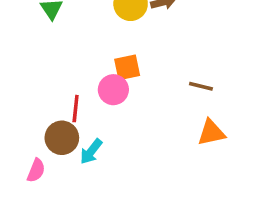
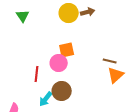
orange triangle: (211, 133) -> (116, 75), moved, turned -30
brown circle: (62, 138) -> (62, 91), moved

